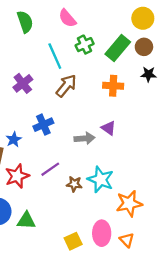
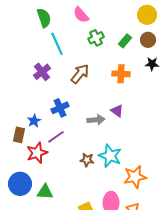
green rectangle: (118, 48) -> (125, 41), size x0.6
cyan line: (55, 56) -> (57, 44), moved
purple line: (50, 169) -> (56, 137), moved

